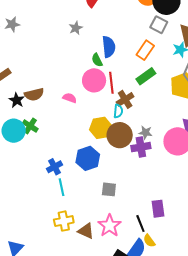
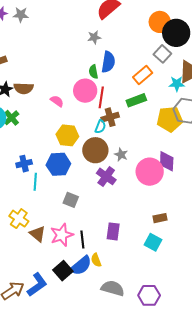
gray star: (76, 28) -> (94, 37), moved
yellow hexagon: (101, 128) -> (67, 135), moved
purple cross: (141, 147) -> (106, 176), moved, turned 30
cyan line: (61, 187) -> (35, 182), moved
yellow cross: (64, 221) -> (19, 219), turned 30
black line: (140, 223) -> (82, 239), moved

